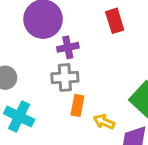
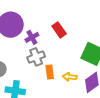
red rectangle: (115, 21) -> (59, 30), moved

